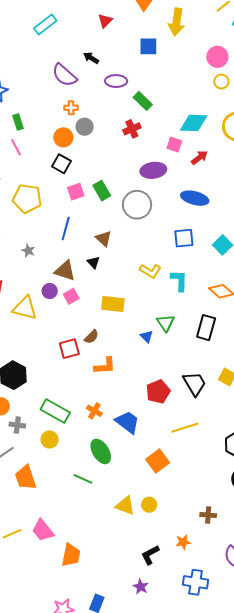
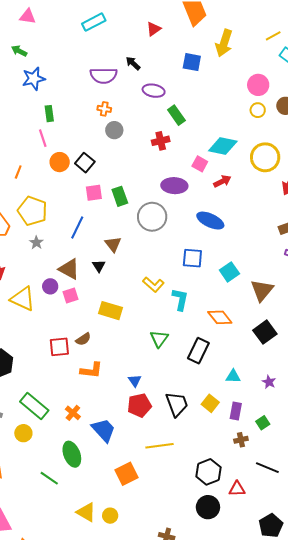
purple semicircle: (64, 75) -> (104, 76), turned -52
orange circle: (63, 137) -> (60, 162), moved
yellow pentagon: (27, 199) -> (32, 211), moved
blue triangle: (147, 336) -> (135, 381), moved

